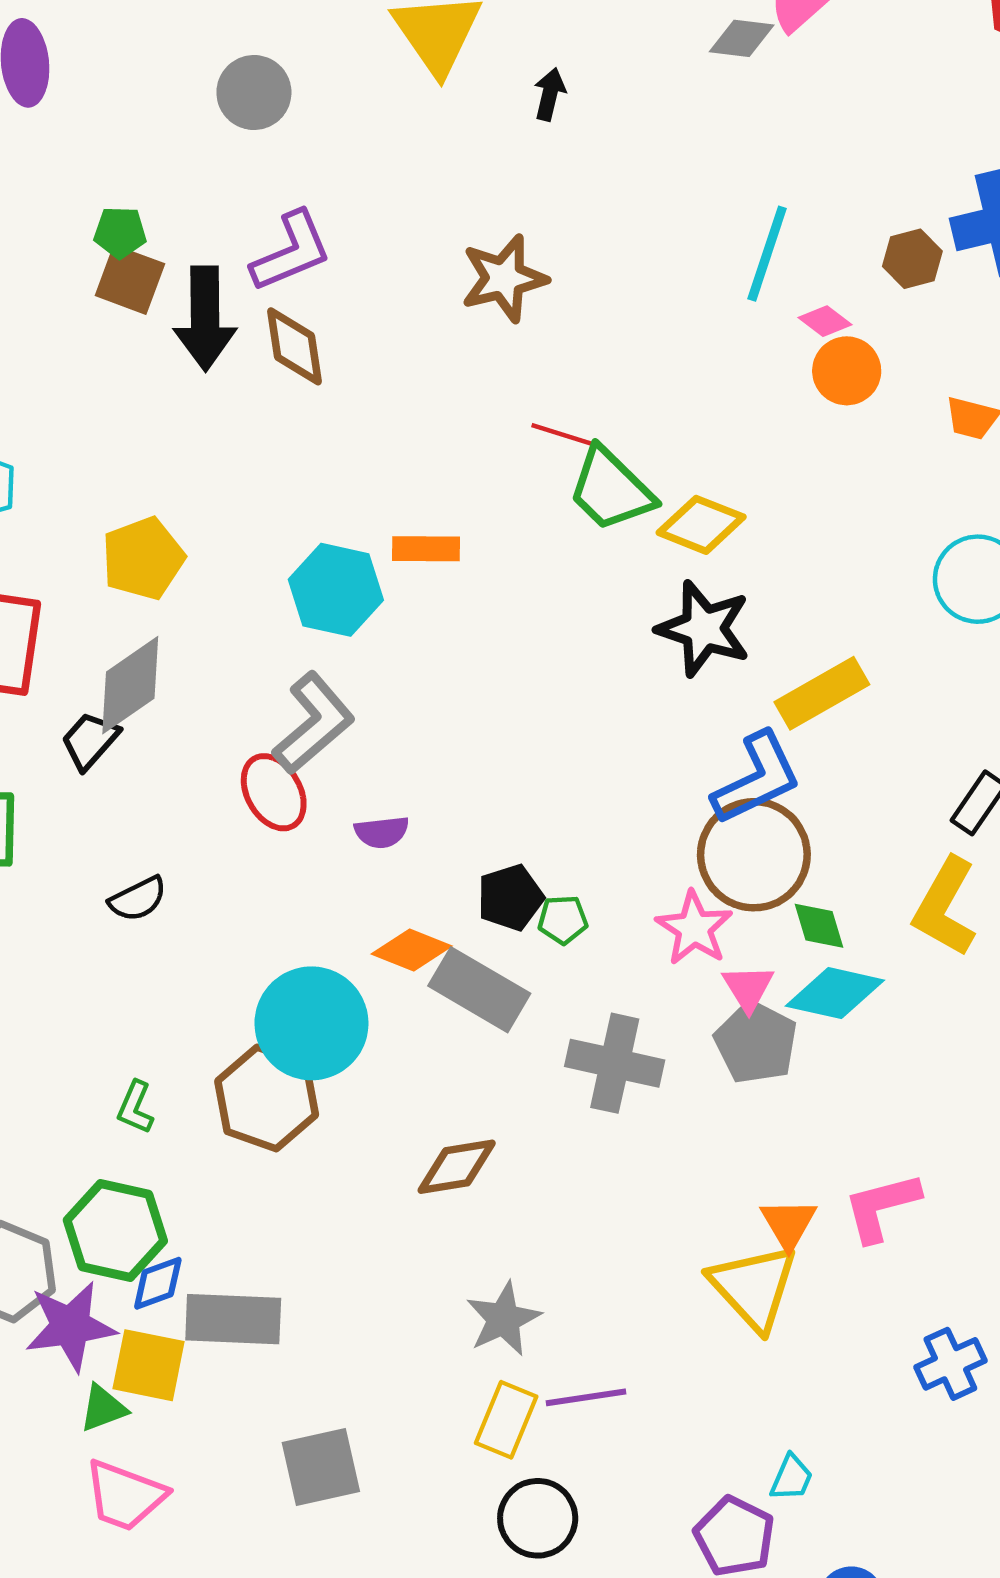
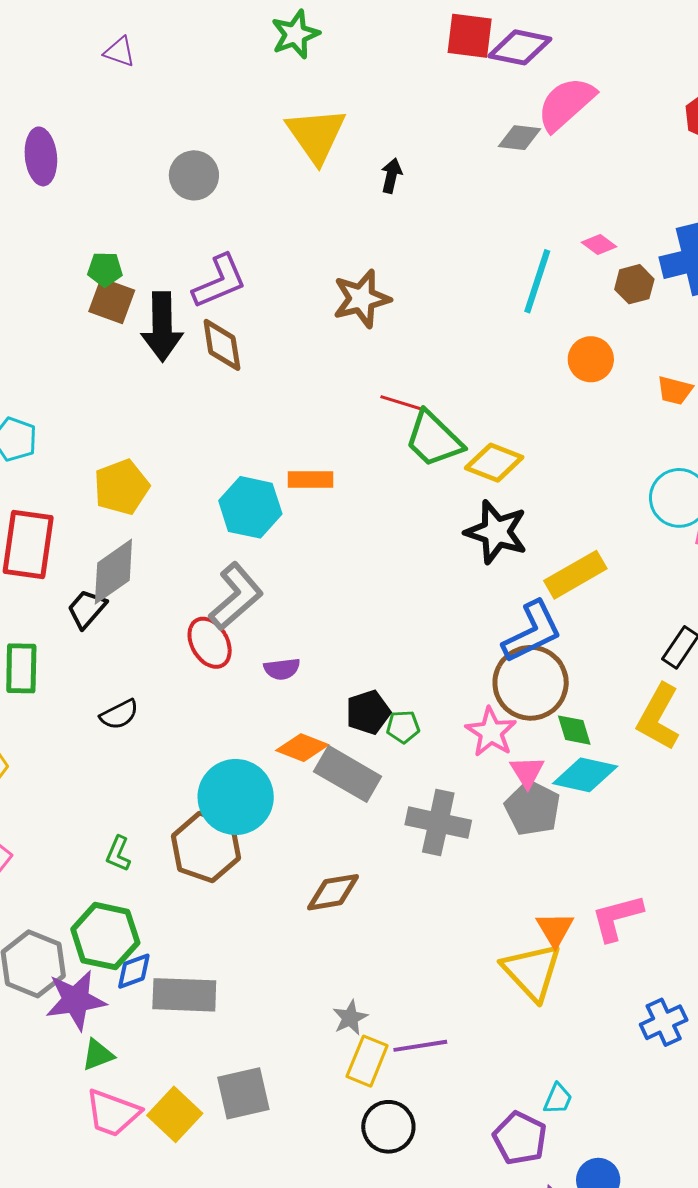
pink diamond: (825, 321) -> (599, 245), moved
gray star: (503, 1319) -> (350, 1018), moved, size x0.7
yellow square: (149, 1365) -> (175, 1114), moved, turned 32

